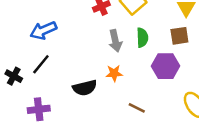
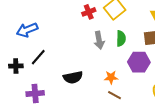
blue arrow: (43, 30) -> (27, 30), moved
orange star: (114, 73) -> (111, 77), moved
black cross: (14, 76) -> (16, 66), turned -32

